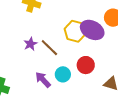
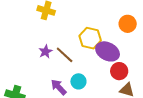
purple ellipse: (92, 30) -> (108, 51), moved
red circle: (86, 65) -> (119, 71), moved

